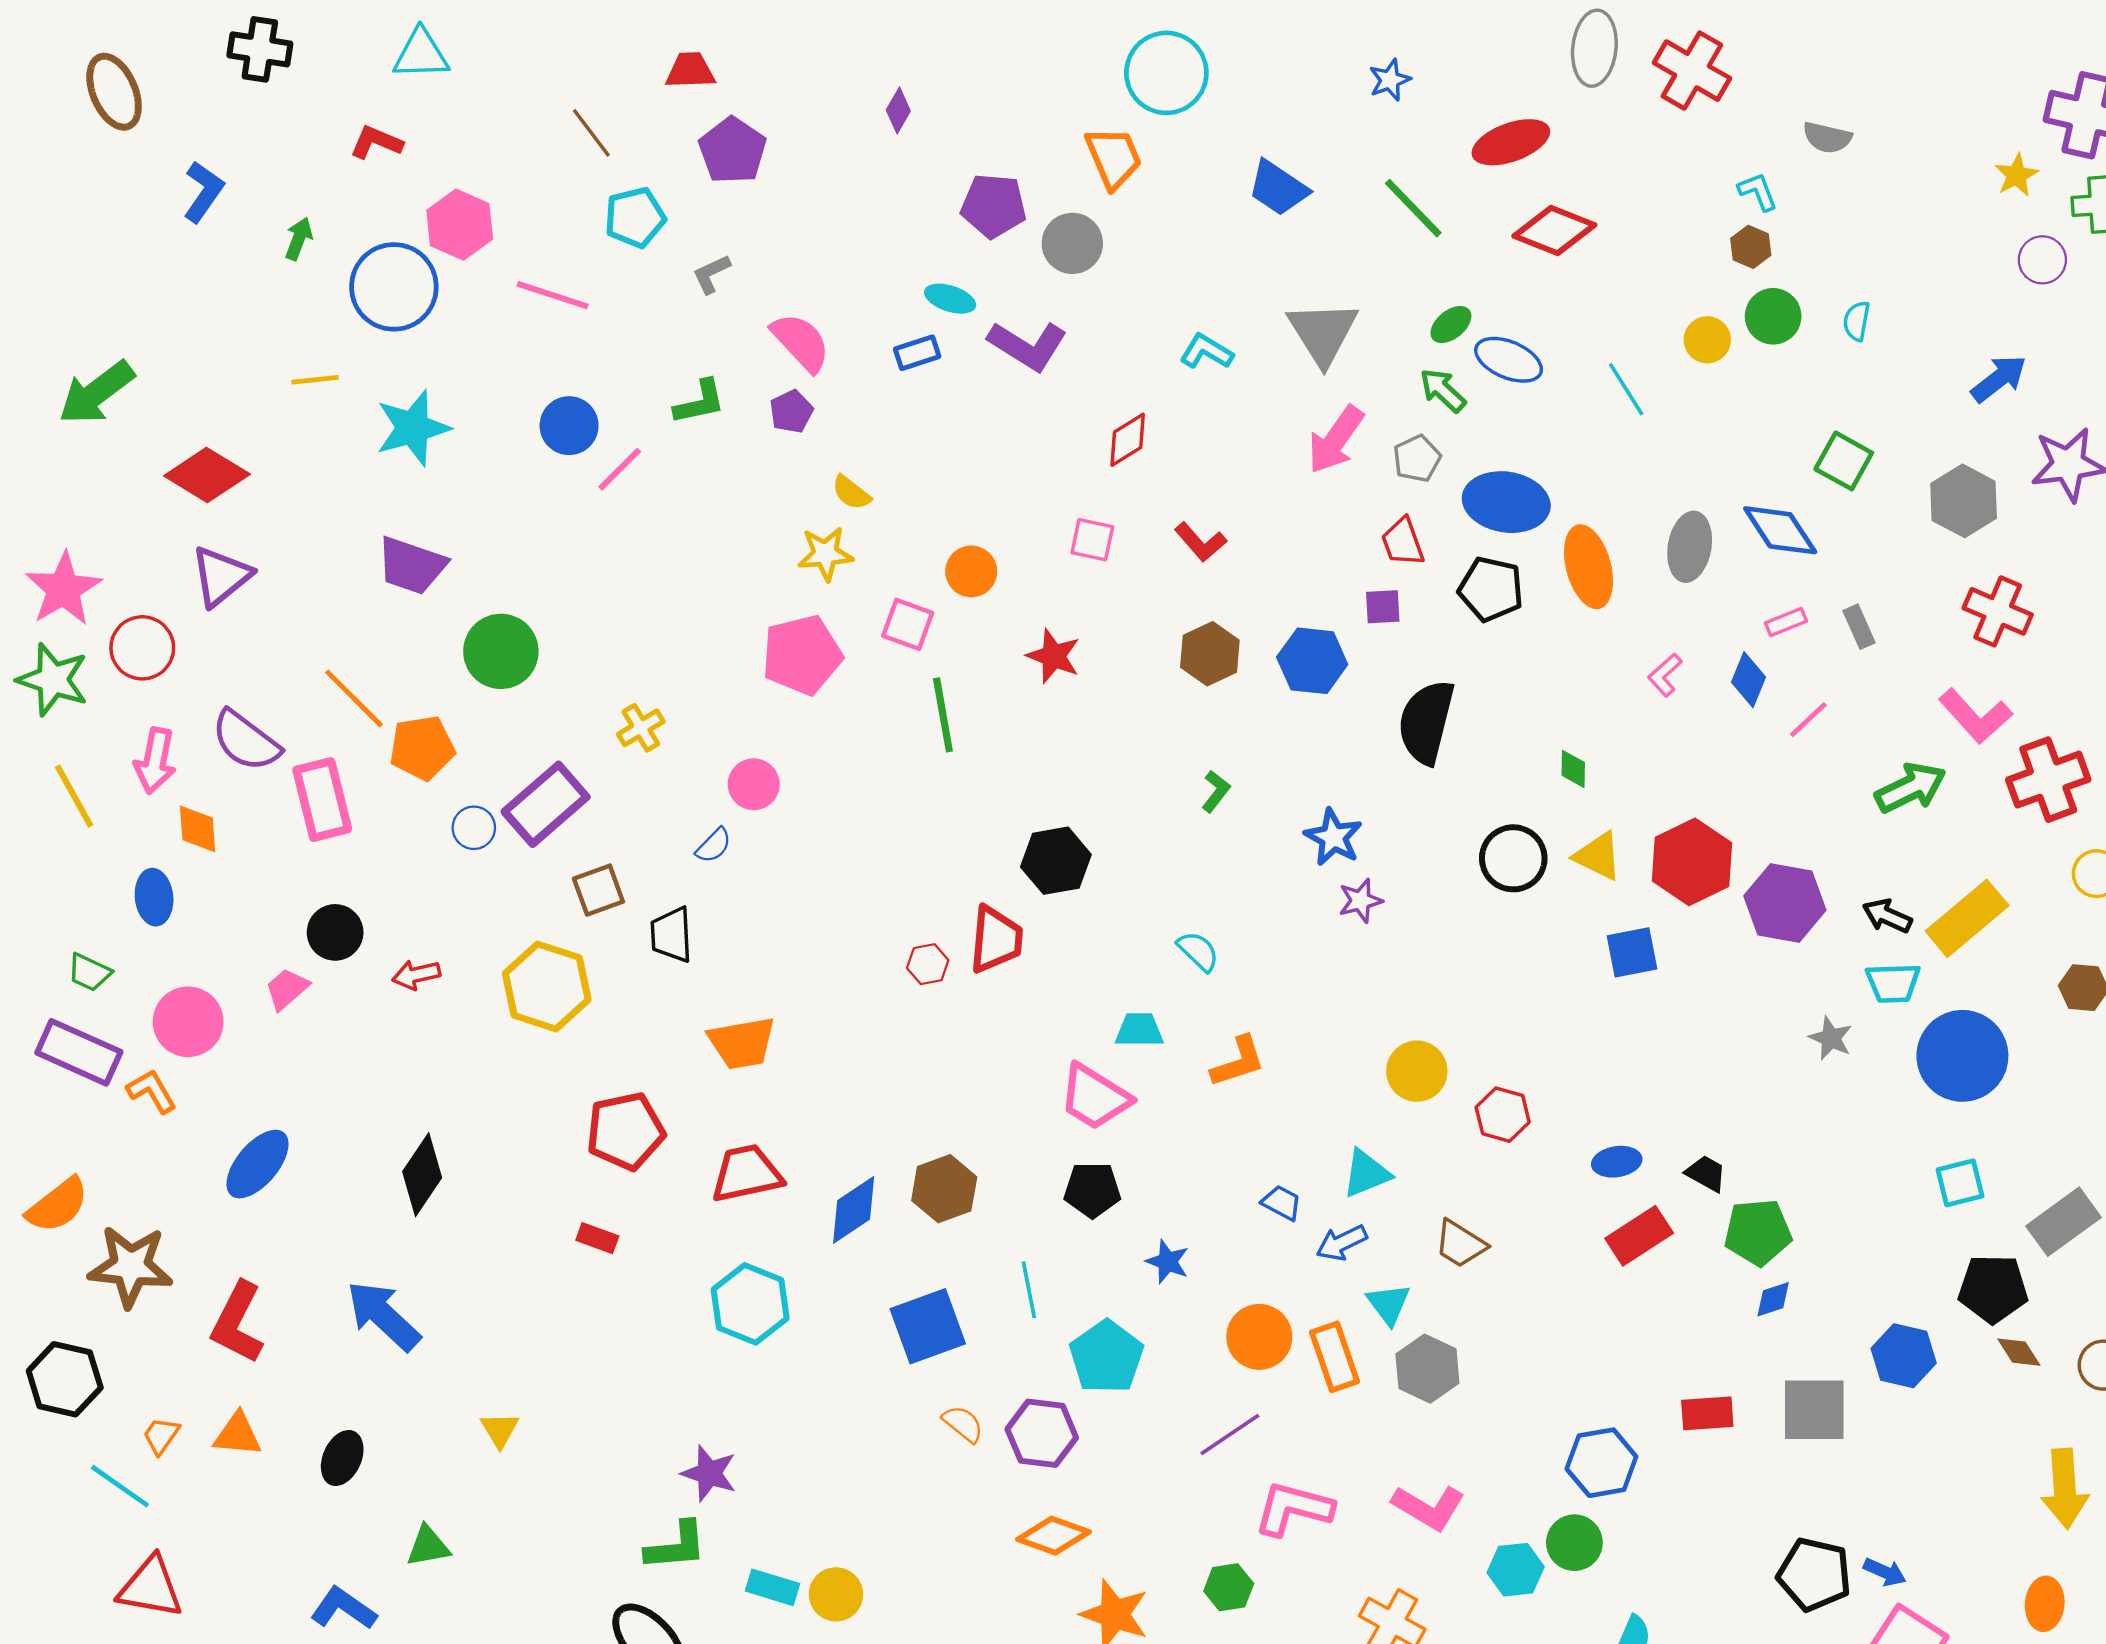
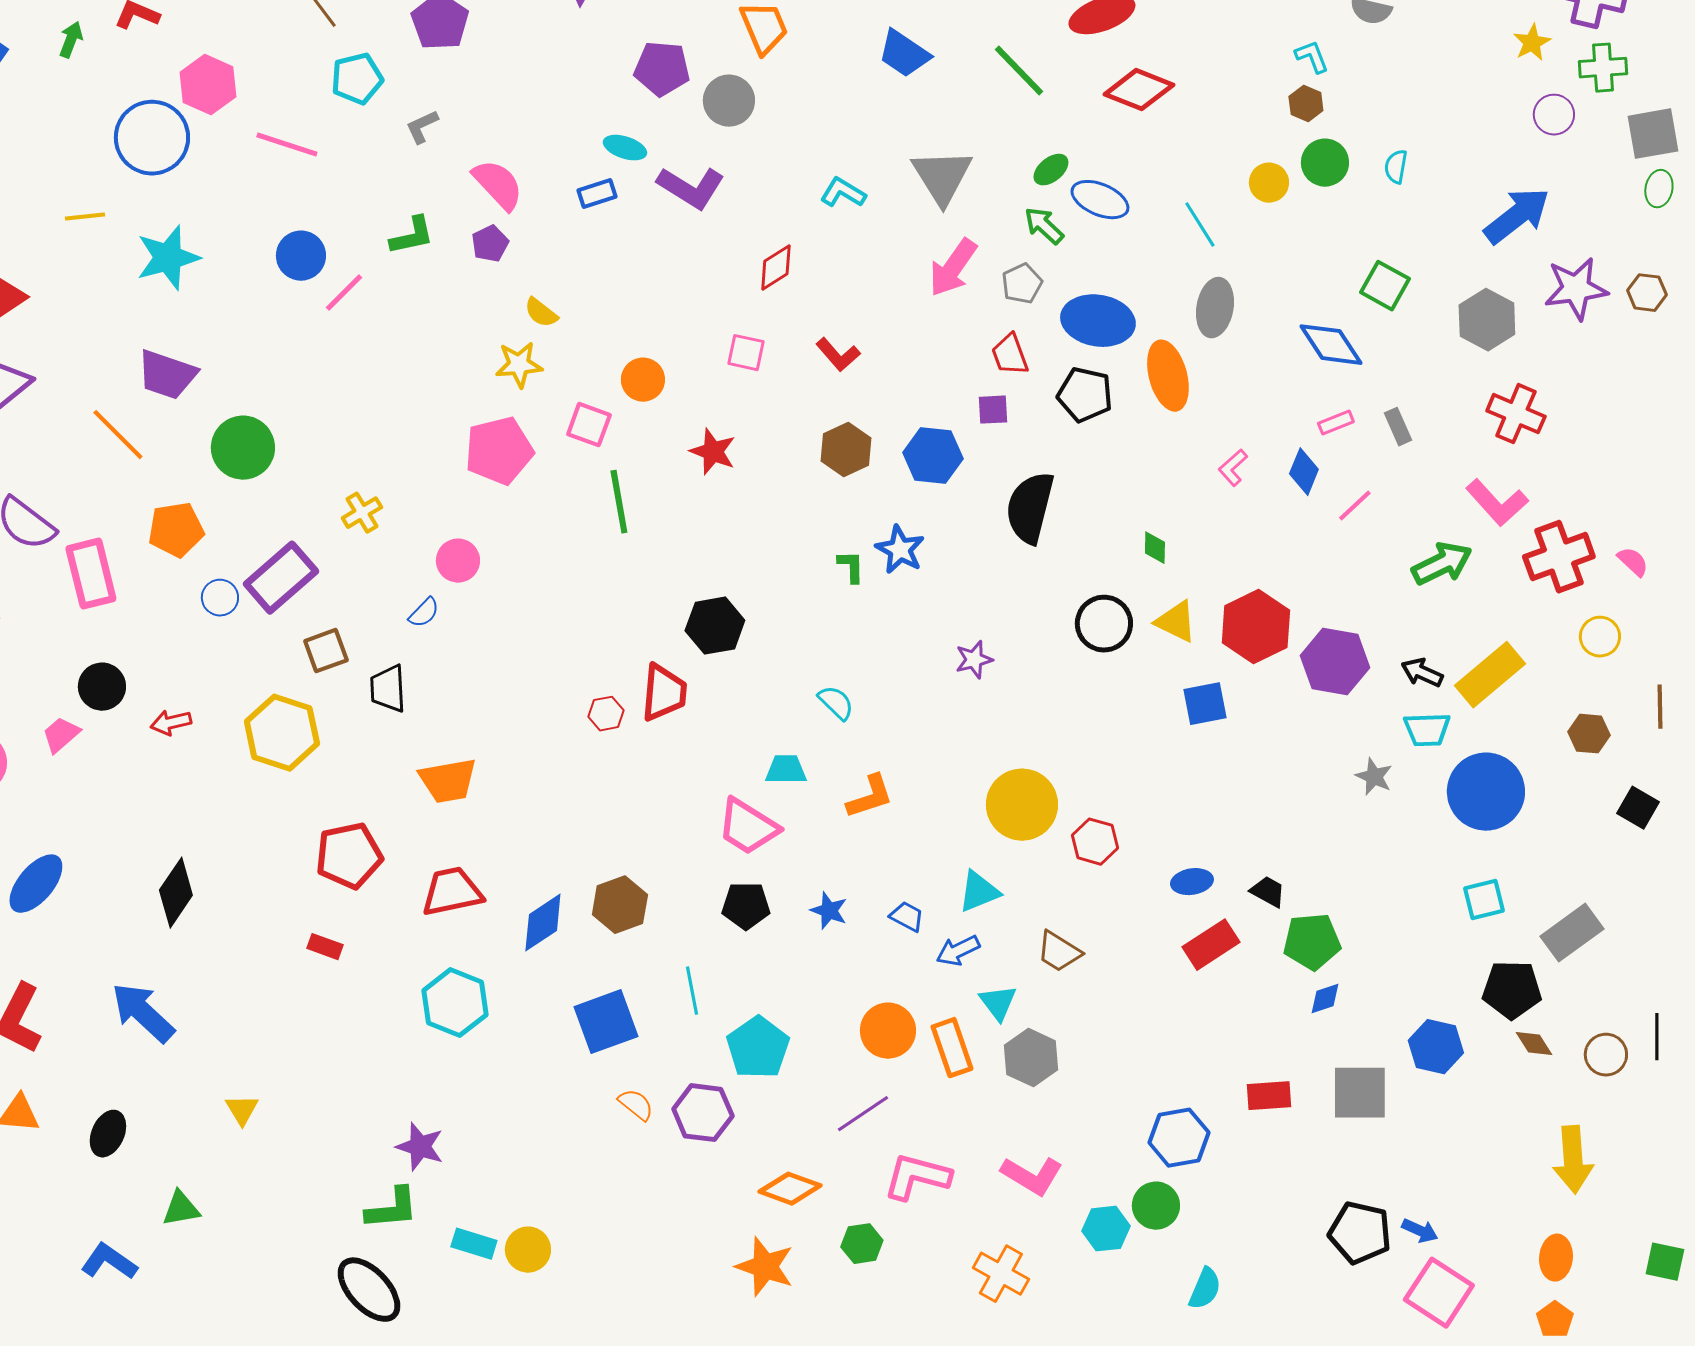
green arrow: (299, 239) -> (71, 40), moved
blue arrow: (1999, 379) -> (1517, 216), size x1.4
gray ellipse: (1690, 547) -> (1215, 308), moved
orange line: (354, 698) -> (118, 435), moved
green L-shape: (1216, 791) -> (851, 567), turned -39
blue star: (1333, 837) -> (900, 550), moved
yellow circle: (1417, 1071) -> (1022, 805), size x1.4
blue star: (1168, 1262) -> (829, 911), moved
orange diamond: (1054, 1536) -> (790, 1189), moved

